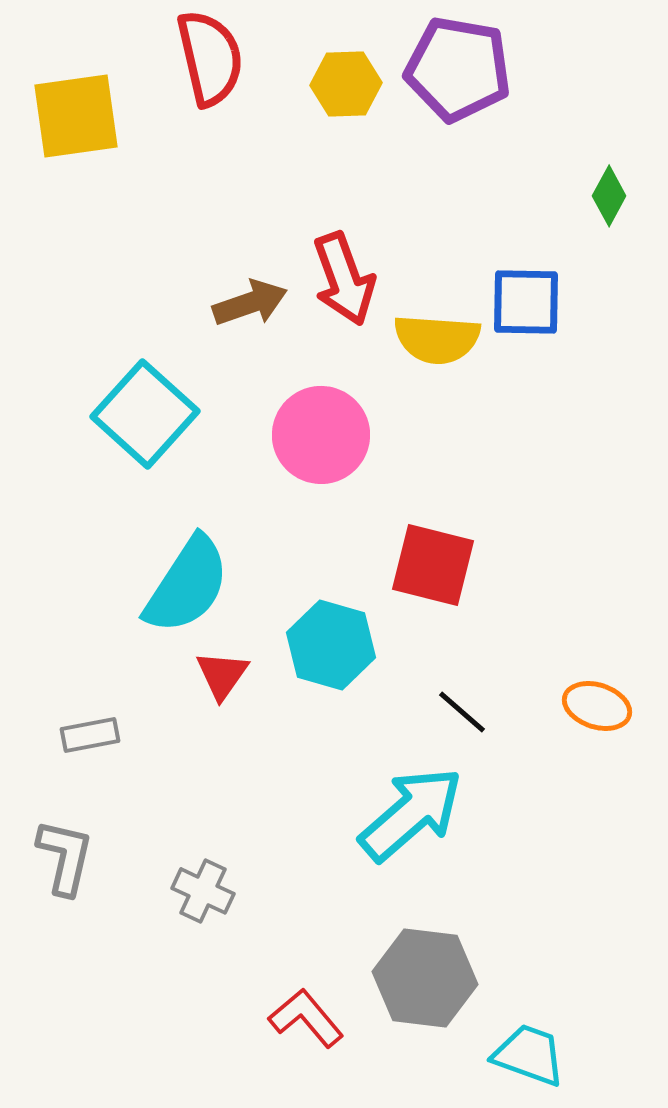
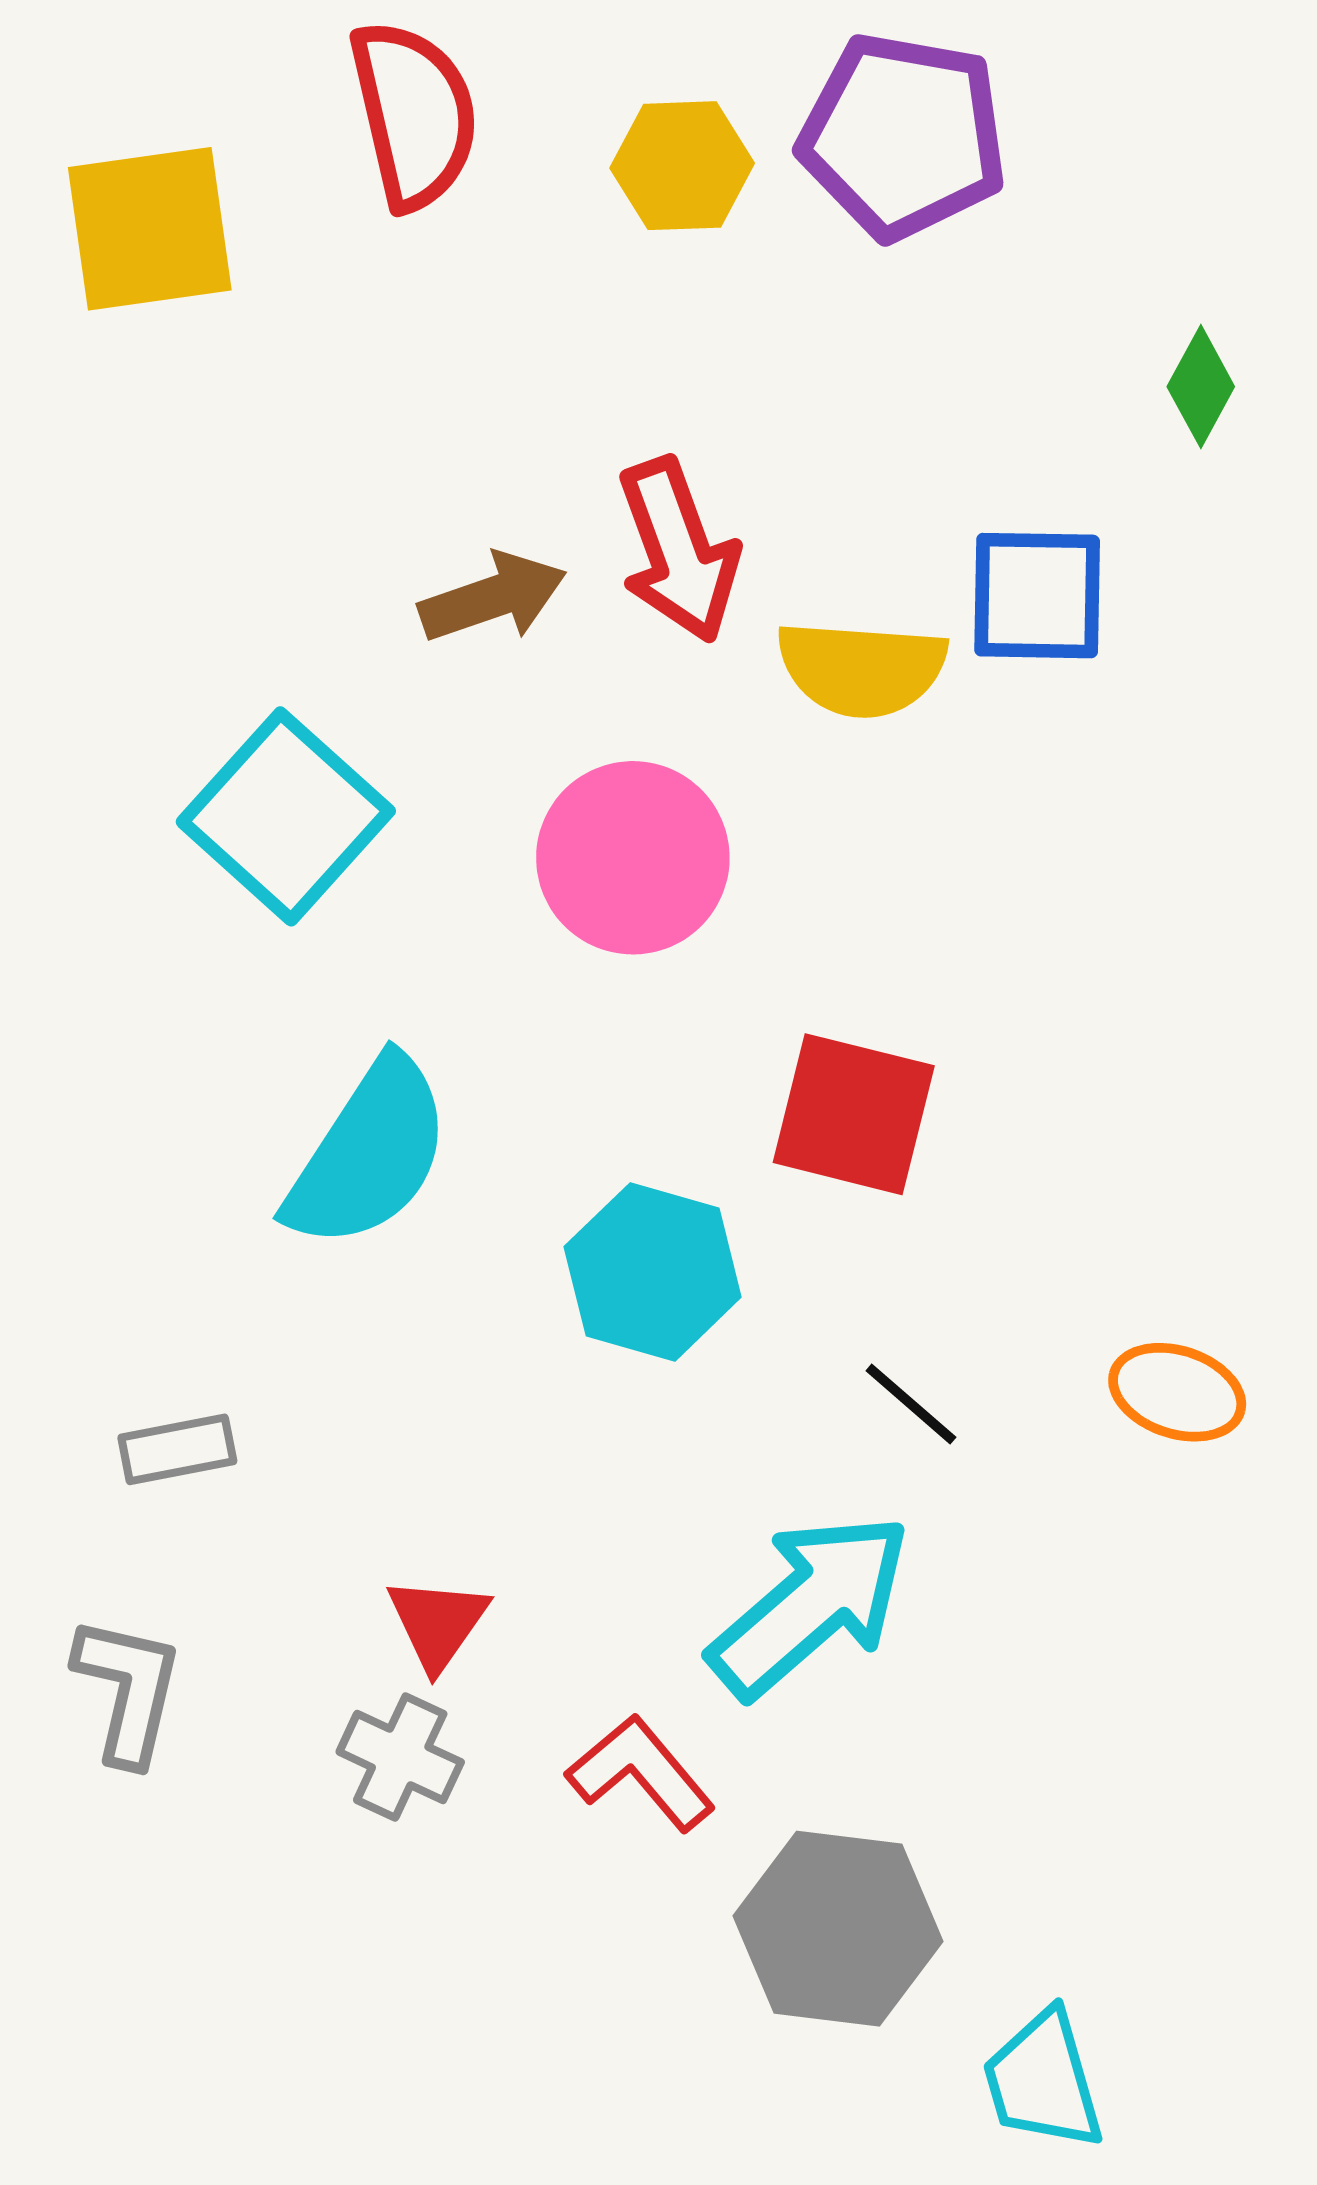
red triangle: (222, 675) -> (438, 1623), moved
red L-shape: (306, 1018) -> (641, 1773), moved
cyan trapezoid: (529, 1055) -> (1043, 2080), turned -126

